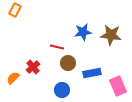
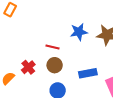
brown circle: (68, 63) -> (55, 65), moved

